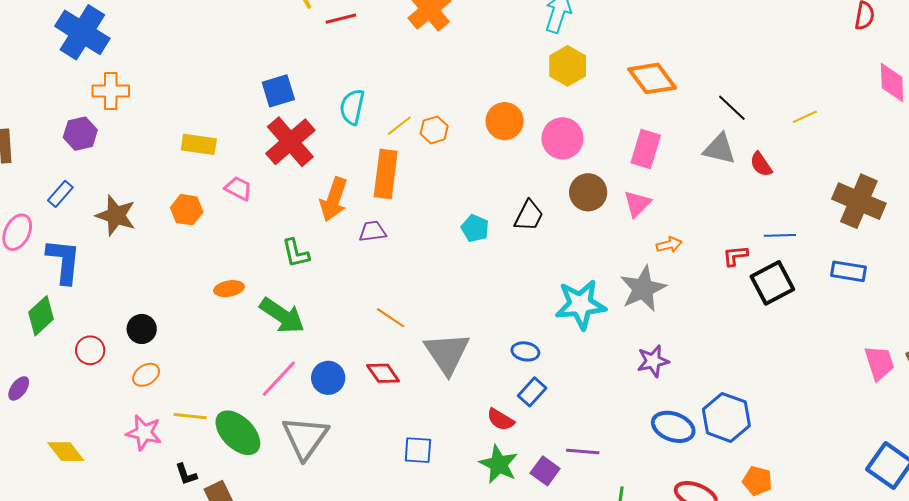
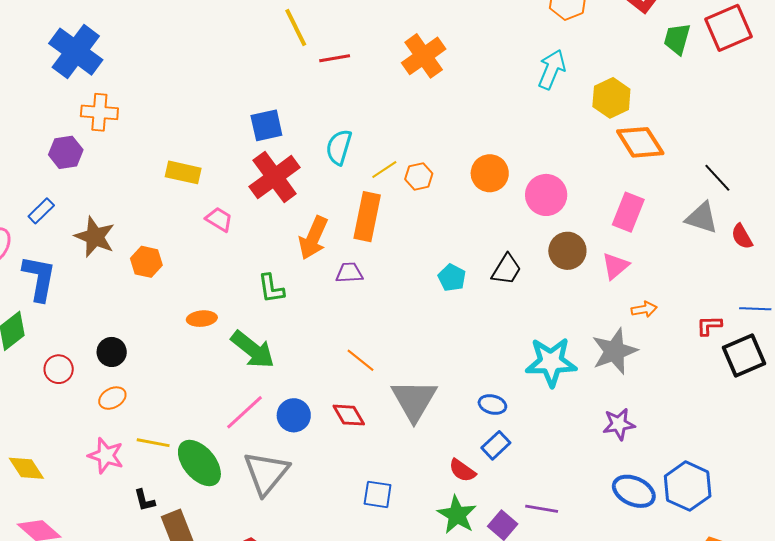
yellow hexagon: (568, 66) -> (611, 98), moved
orange hexagon: (187, 210) -> (146, 262), moved

